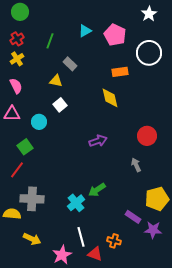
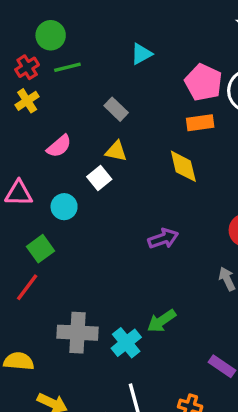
green circle: (20, 12) -> (51, 35), moved
pink pentagon: (115, 35) -> (204, 82), moved
green line: (50, 41) -> (67, 67), moved, turned 56
yellow triangle: (56, 81) -> (116, 151), moved
pink semicircle: (16, 86) -> (59, 146), moved, turned 77
gray cross: (32, 199) -> (78, 333), moved

